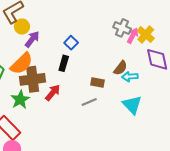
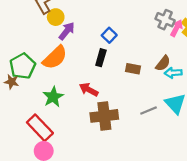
brown cross: (33, 79) -> (104, 116), moved
brown rectangle: (97, 82) -> (133, 69), moved
red arrow: (53, 93) -> (89, 90), turned -102
gray line: (89, 102) -> (149, 110), moved

